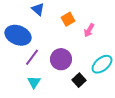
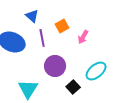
purple line: (32, 57) -> (42, 38), moved, turned -48
cyan triangle: (34, 82) -> (28, 89), size x1.5

